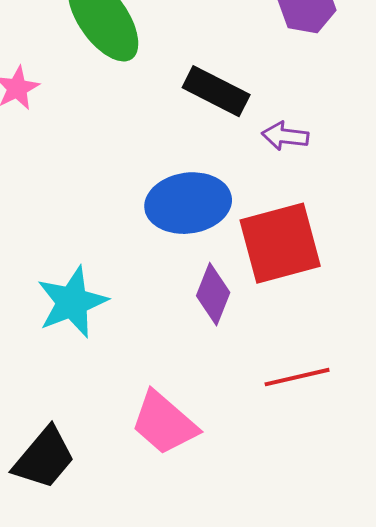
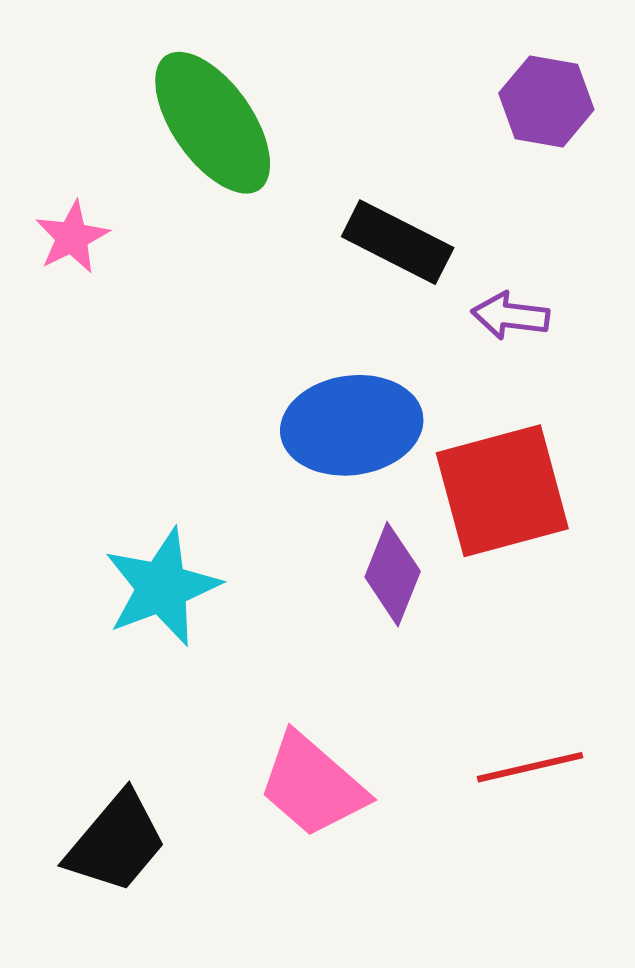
red line: (297, 377) -> (530, 767), moved

